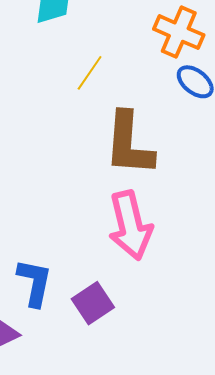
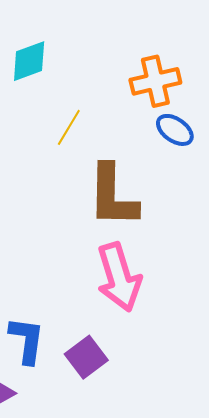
orange cross: (179, 32) -> (155, 81), turned -33

